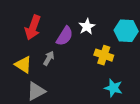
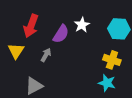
yellow cross: (104, 55) -> (112, 60), moved
yellow triangle: (23, 65) -> (16, 51), moved, turned 30

